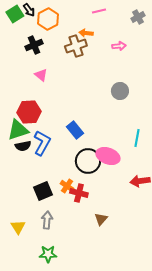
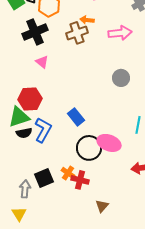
black cross: (34, 45) -> (35, 32), size x1.4
pink arrow: (119, 46) -> (120, 33), size x1.6
gray arrow: (47, 220) -> (25, 189), moved

